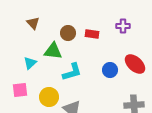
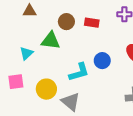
brown triangle: (33, 23) -> (30, 11), turned -48
blue circle: (110, 70) -> (102, 61), moved
cyan L-shape: (72, 72) -> (79, 72), moved

